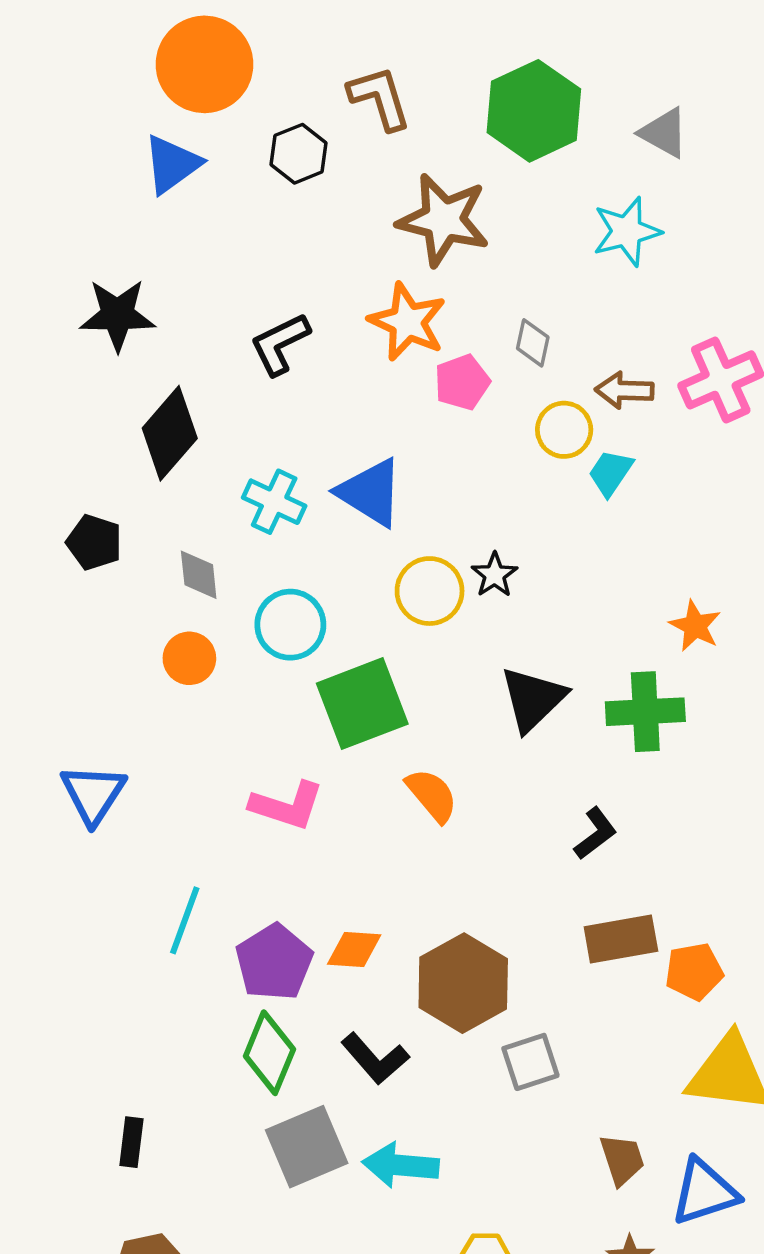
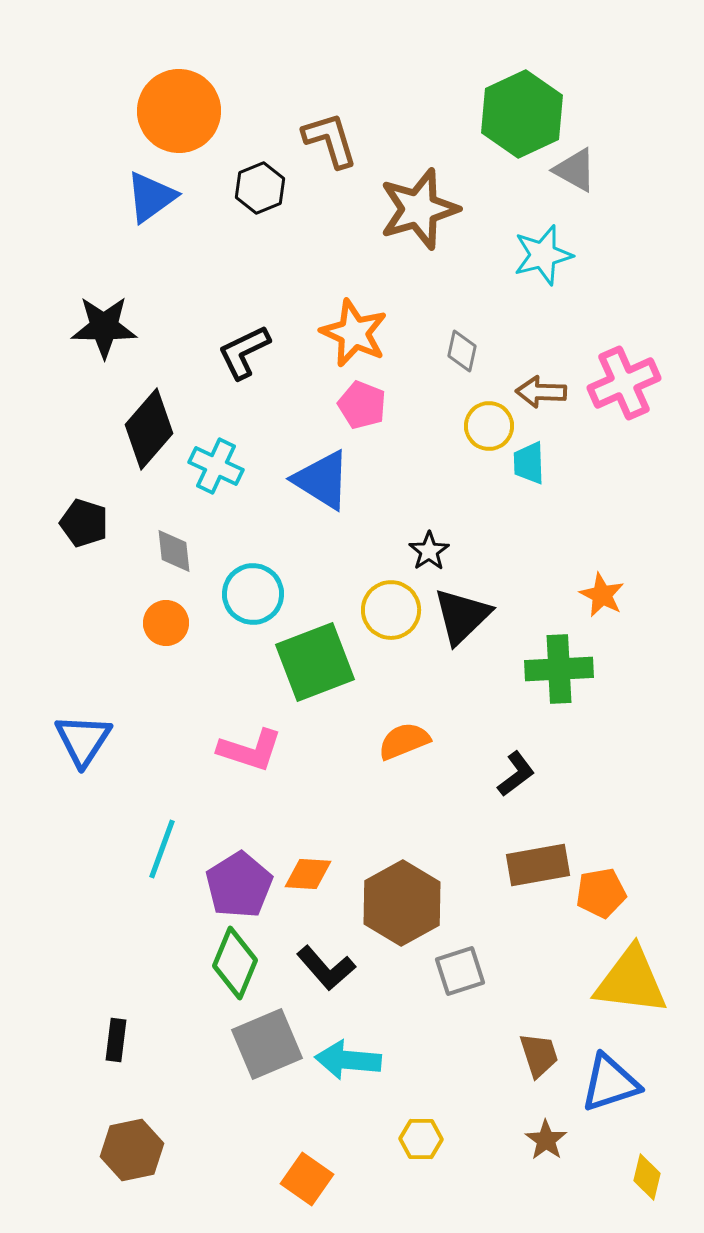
green hexagon: (534, 111) -> (522, 114), moved
brown star: (443, 220) -> (419, 209), moved, turned -30
pink pentagon: (462, 382) -> (362, 405), moved, turned -30
cyan trapezoid: (610, 473) -> (529, 463), turned -36
cyan cross: (274, 502) -> (216, 466), moved
yellow circle: (430, 591) -> (391, 610), moved
black triangle: (533, 699) -> (462, 616), moved
orange semicircle: (432, 795) -> (404, 741), moved, turned -72

